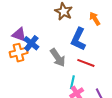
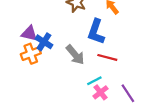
cyan line: (72, 82) -> (94, 81), turned 56

